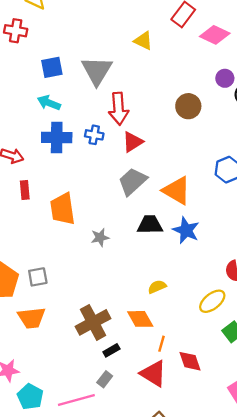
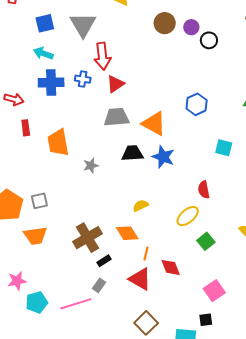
brown circle: (188, 106) -> (165, 23), moved
gray trapezoid: (133, 181) -> (117, 117), turned 40
cyan pentagon: (30, 397) -> (37, 302), turned 30

